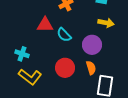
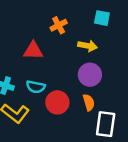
yellow arrow: (106, 23) -> (87, 46), moved
cyan semicircle: (64, 35) -> (36, 87), moved, turned -35

